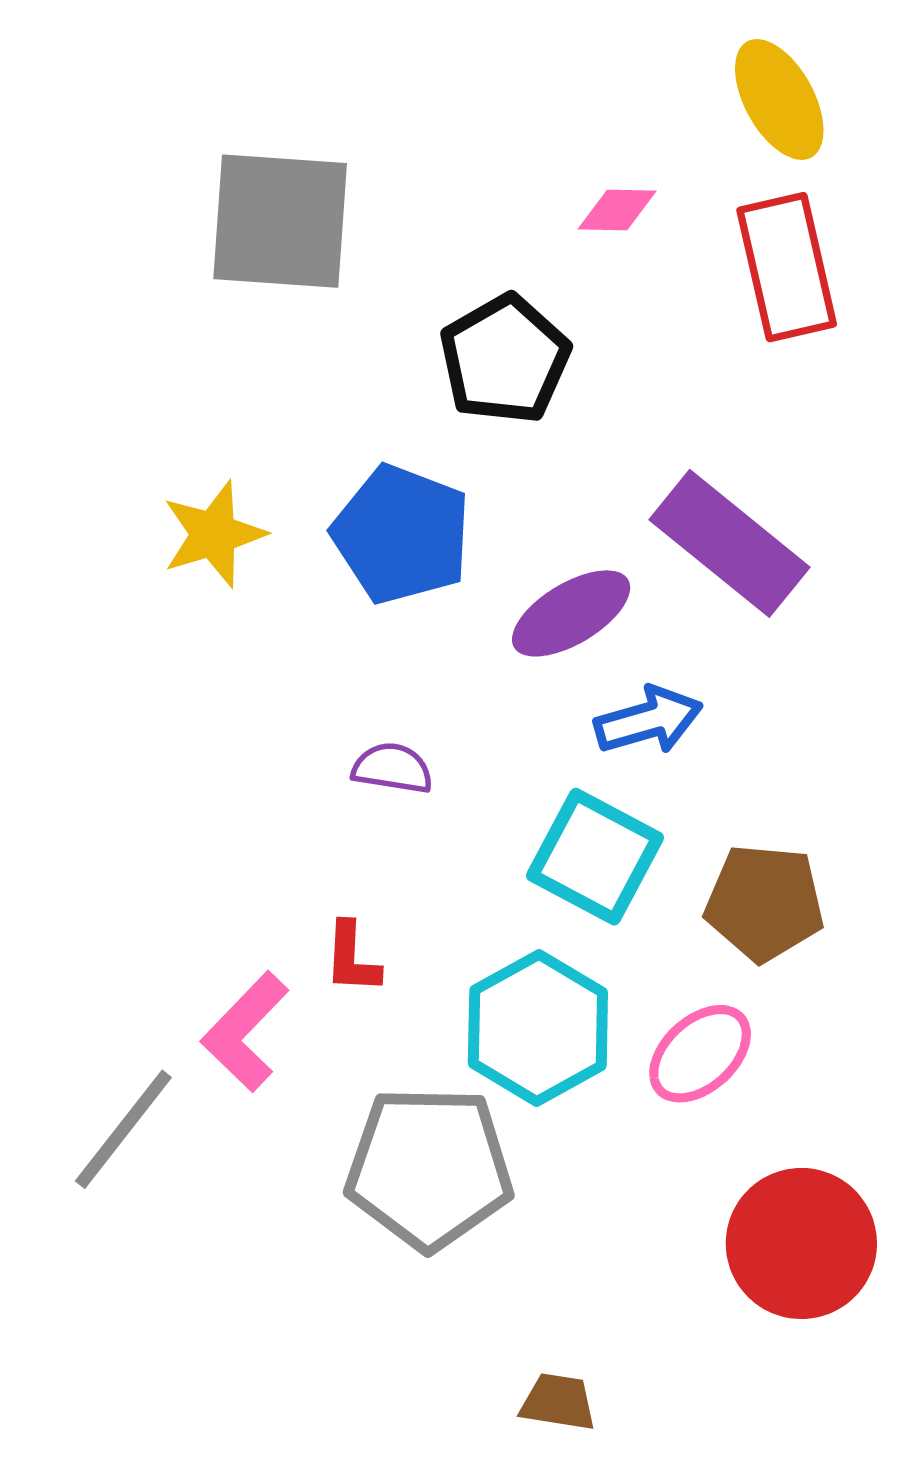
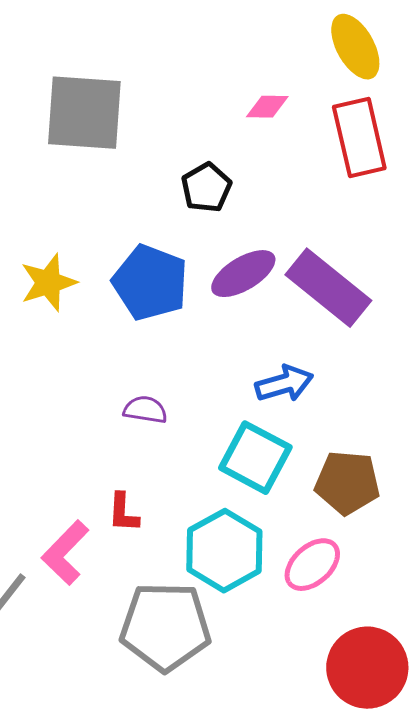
black pentagon: (505, 359) -> (206, 188), size x0.7
purple ellipse: (571, 613) -> (243, 274), moved

